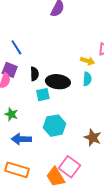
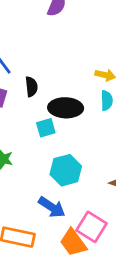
black semicircle: (34, 74) -> (31, 87), moved
blue arrow: (21, 139) -> (52, 207), moved, turned -144

